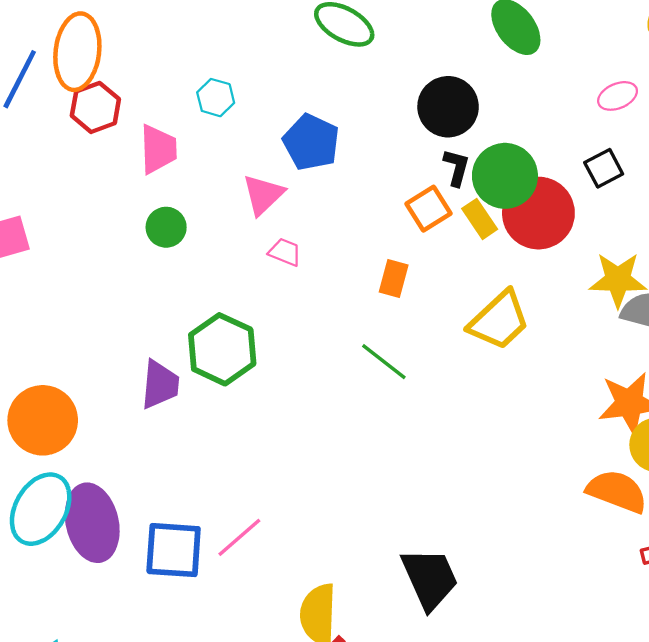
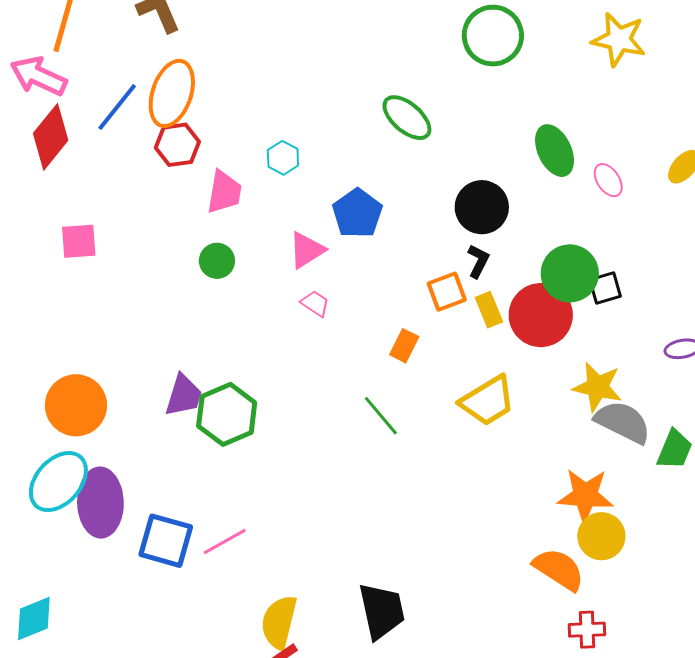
pink ellipse: (618, 96) -> (608, 180), moved, turned 68
green circle: (505, 176) -> (570, 273), moved
green hexagon: (222, 349) -> (227, 414), moved

